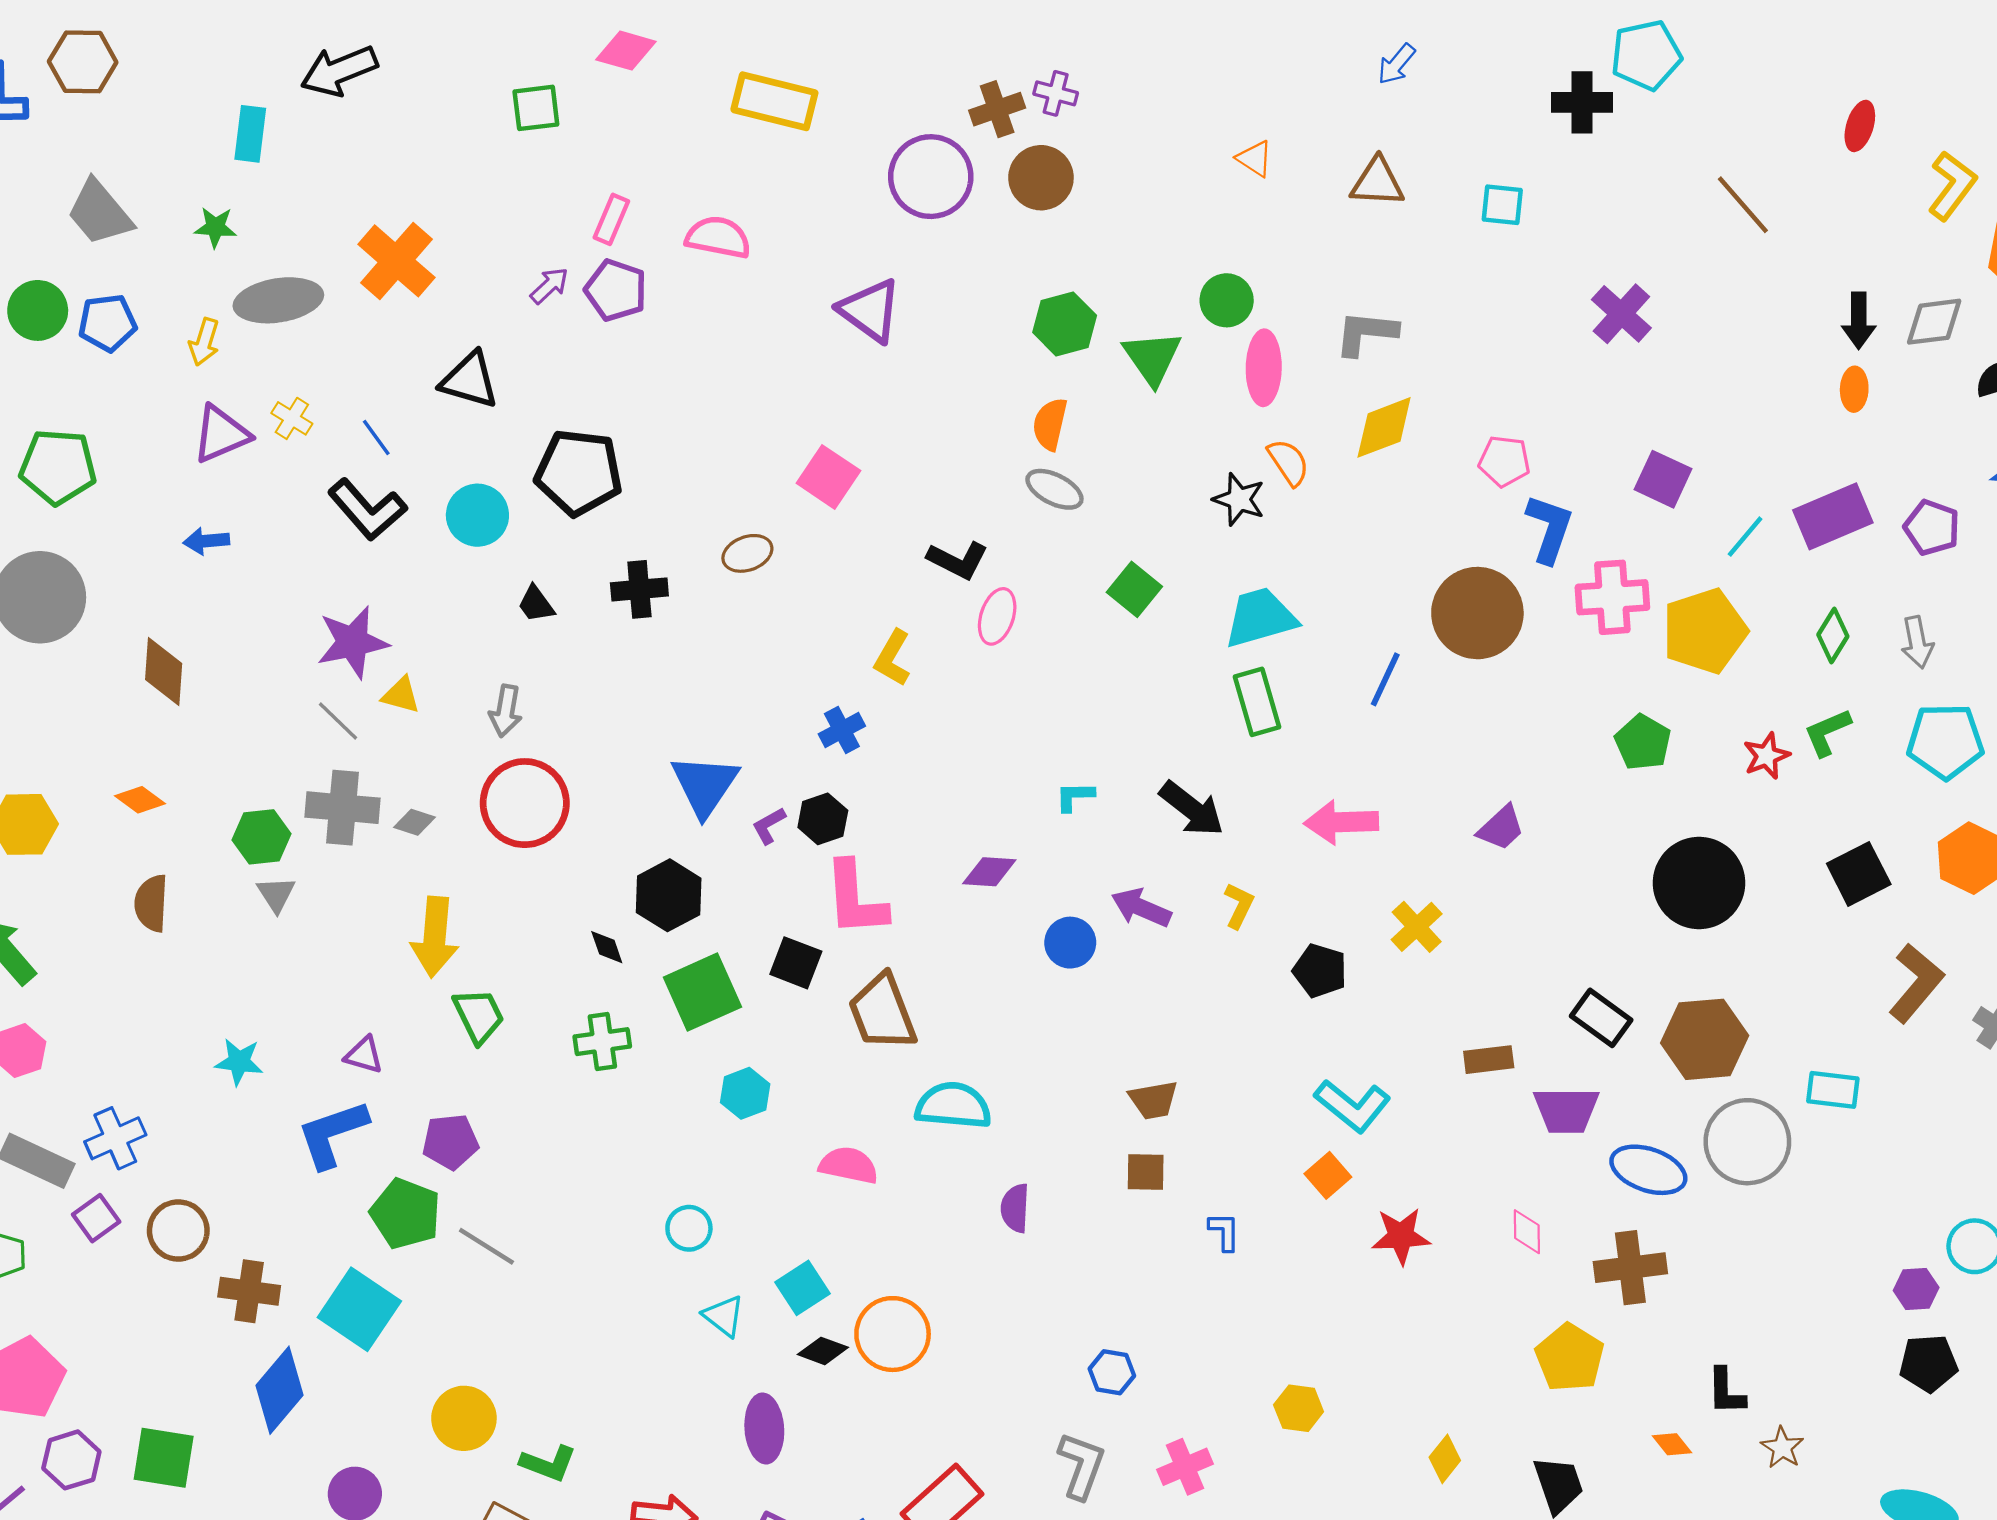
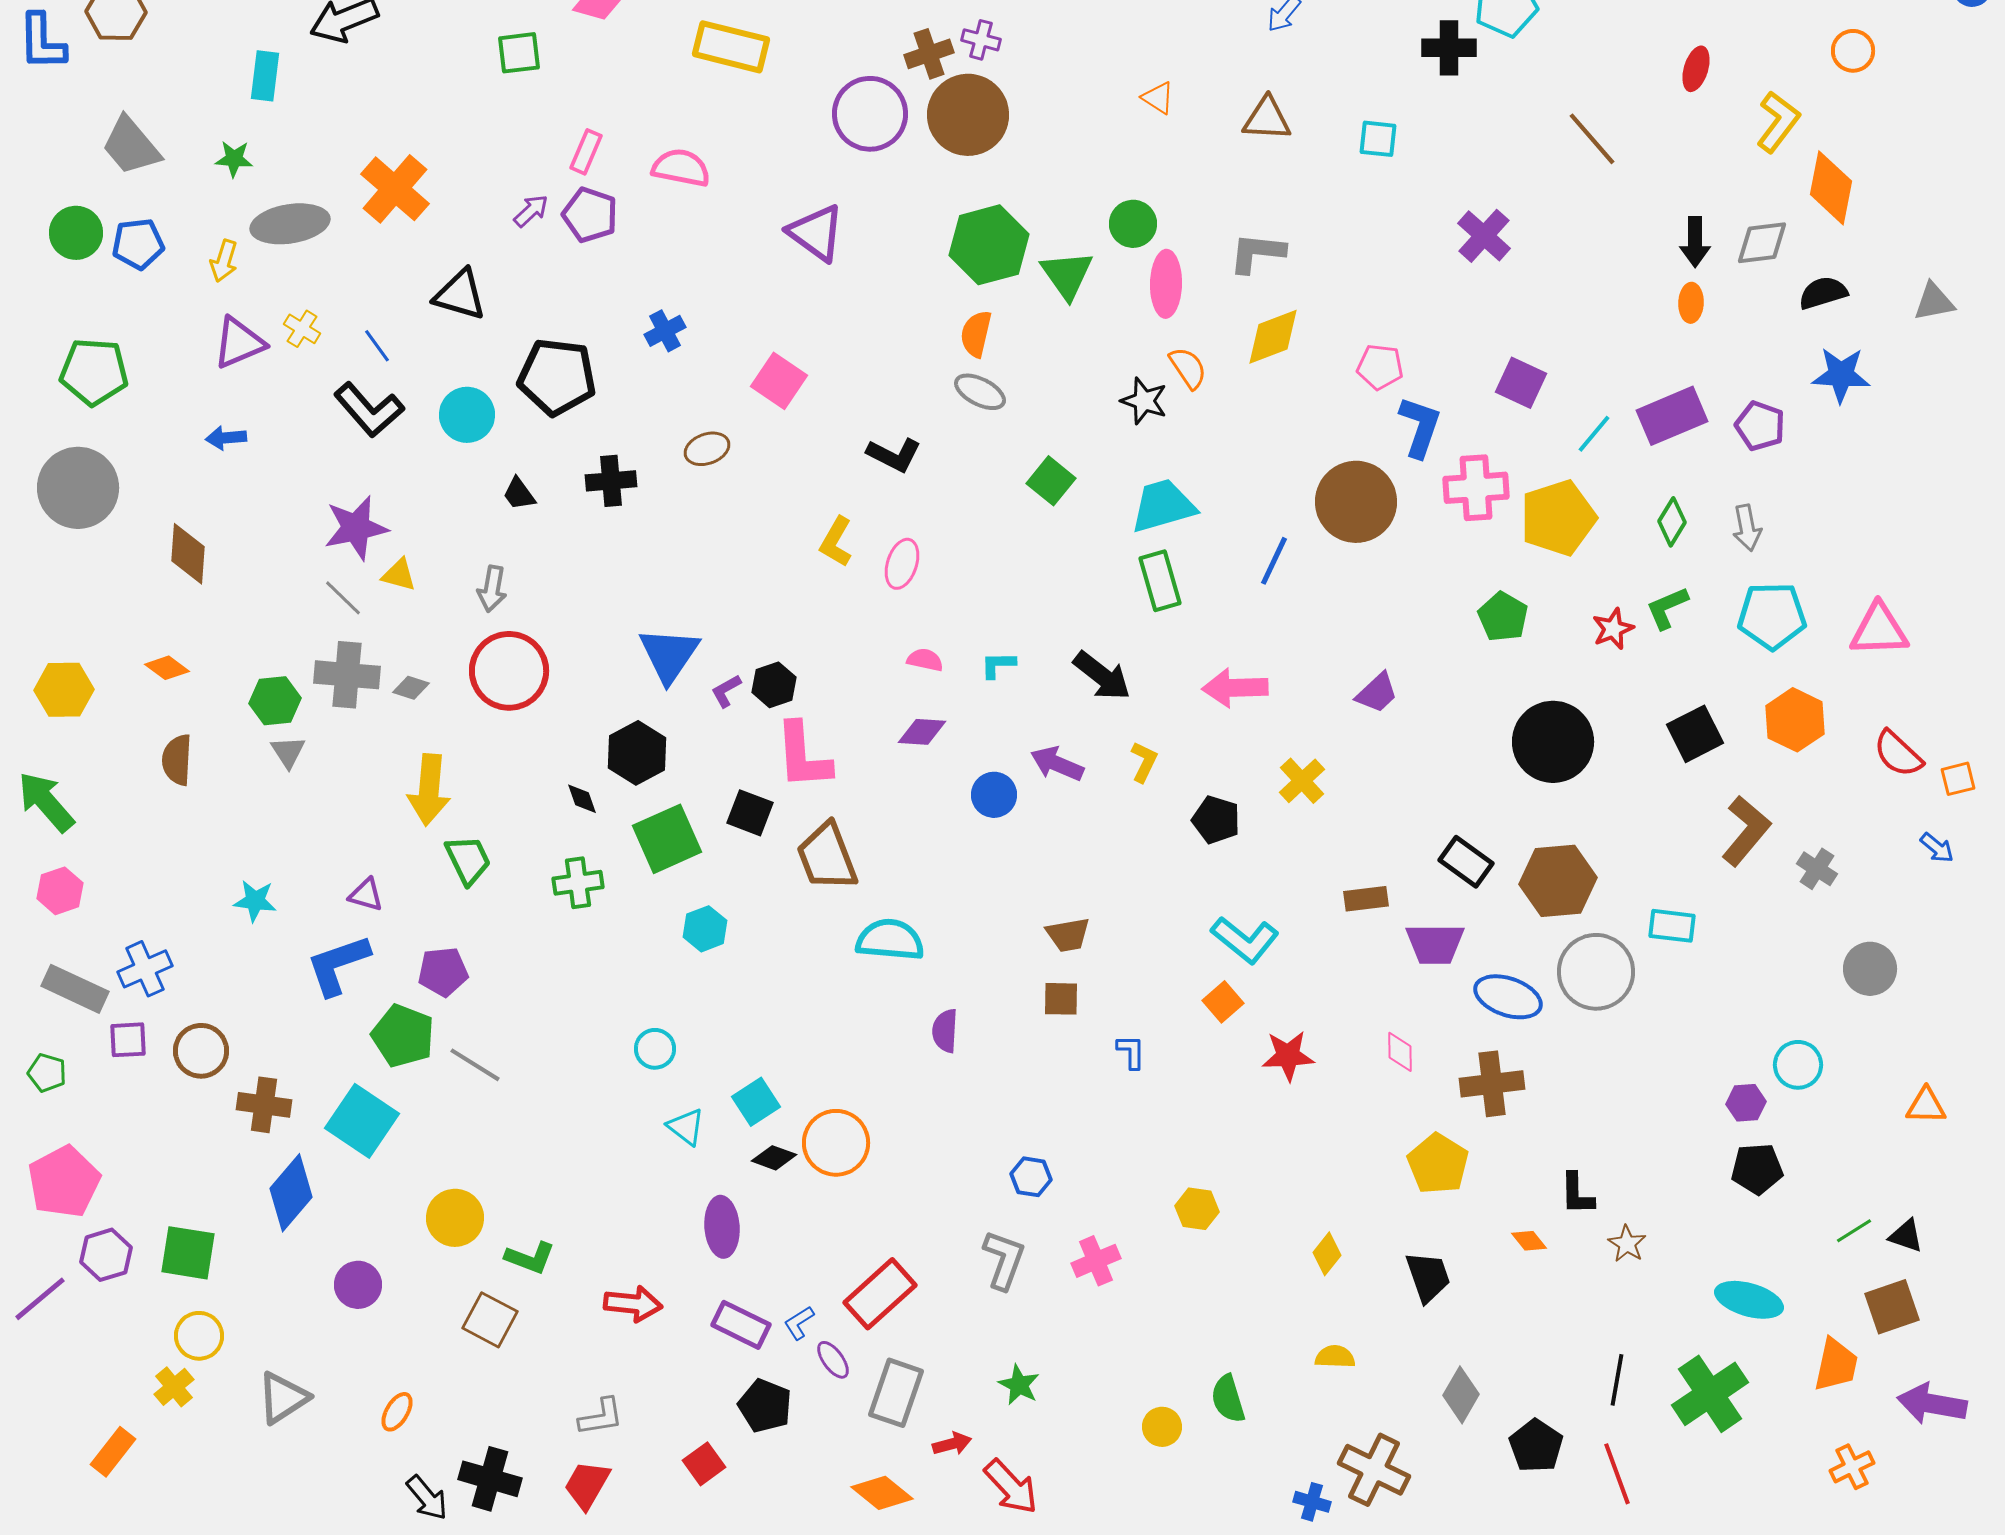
brown circle: (1041, 178) -> (968, 115), size x1.4
green hexagon: (1065, 324) -> (989, 245), size x1.4
pink ellipse: (997, 616) -> (902, 564), moved
blue cross: (842, 730) -> (665, 331), moved
pink semicircle: (849, 1165) -> (925, 660), moved, size x0.7
purple square: (96, 1218) -> (128, 1040), turned 33

